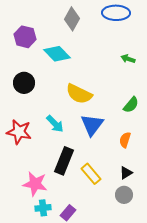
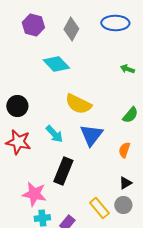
purple hexagon: (25, 37) -> (33, 25), moved
black circle: (24, 83) -> (17, 106), moved
yellow rectangle: (91, 174) -> (99, 208), moved

